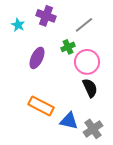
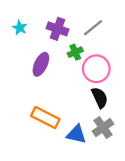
purple cross: (46, 16) -> (58, 29), moved
gray cross: (93, 129) -> (103, 128), moved

